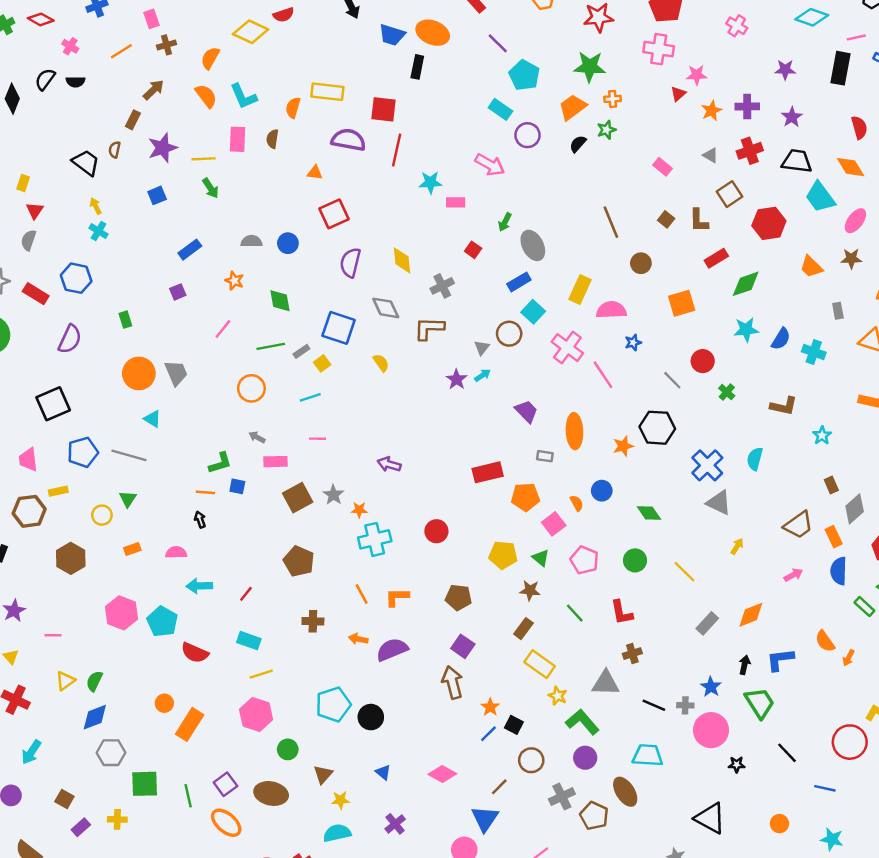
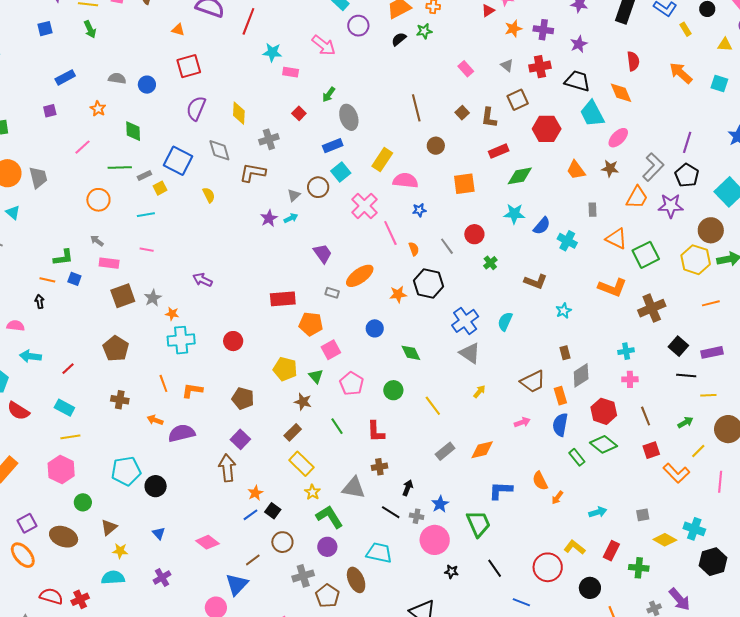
orange ellipse: (574, 431) -> (360, 276), turned 48
orange semicircle: (577, 503) -> (414, 249), moved
black arrow: (745, 665) -> (408, 488), moved

